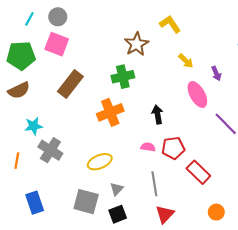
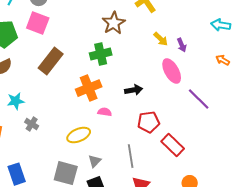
purple arrow: (216, 73) -> (182, 45), moved
black arrow: (157, 114) -> (134, 90), turned 90
pink semicircle: (148, 147) -> (105, 112), moved
gray cross: (50, 150) -> (32, 124), size x0.6

